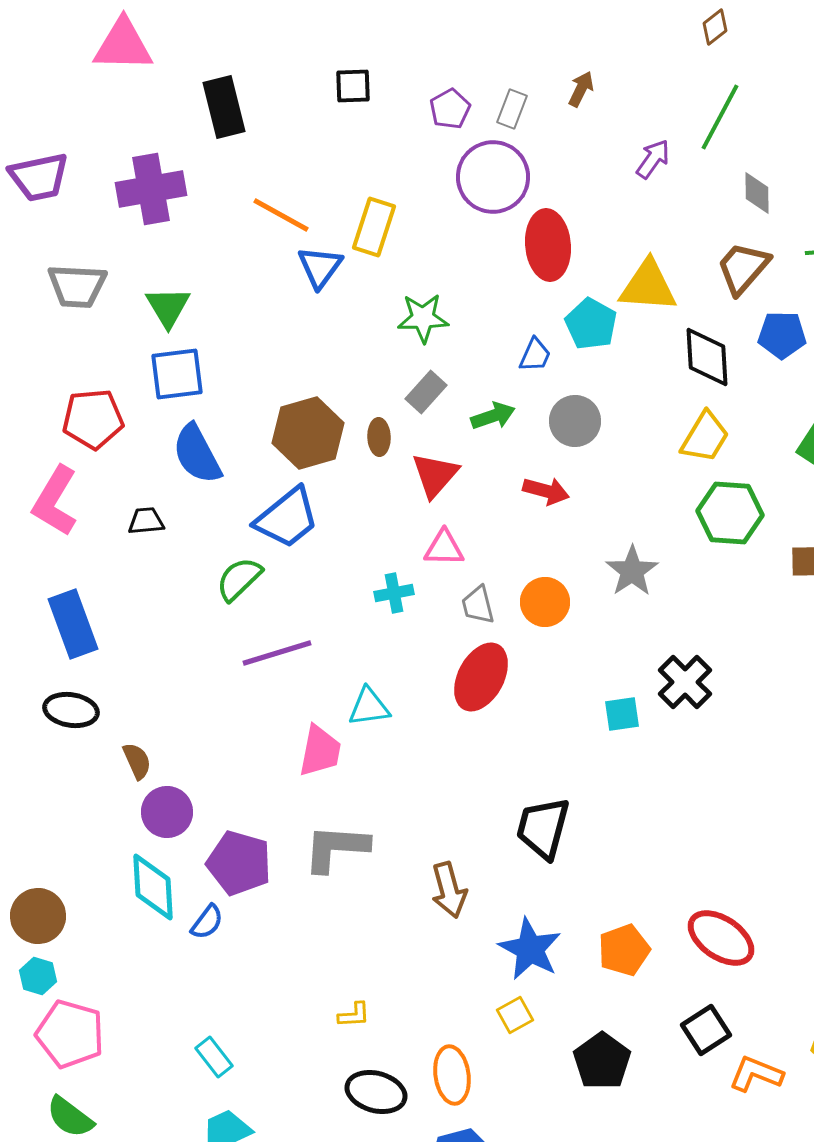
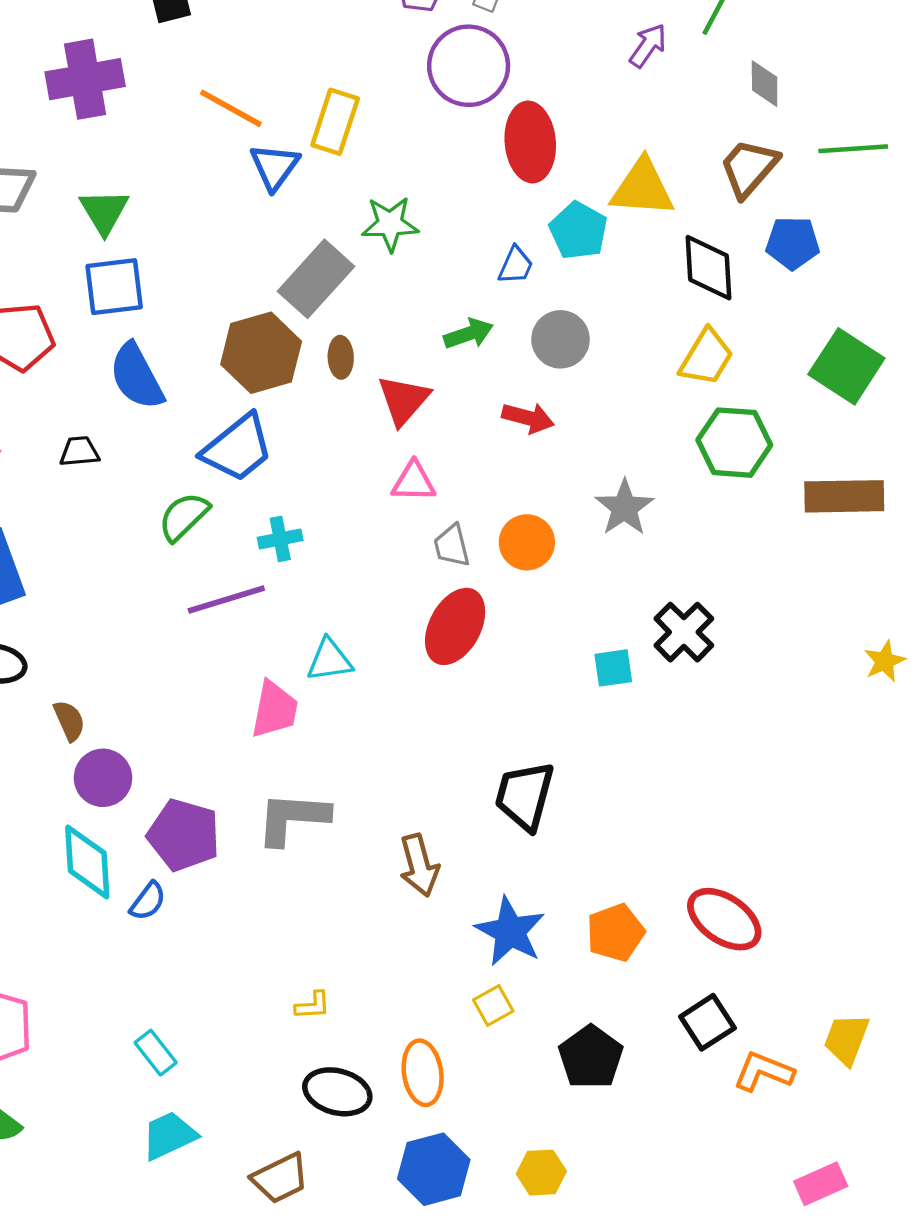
gray rectangle: (426, 392) -> (316, 279), moved, size x1.6
cyan cross: (394, 593) -> (280, 539), moved

